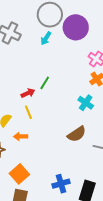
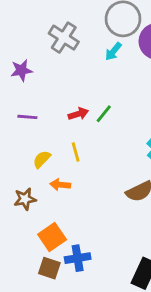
red arrow: (28, 93) -> (78, 114), moved
blue cross: (61, 184) -> (78, 258), moved

